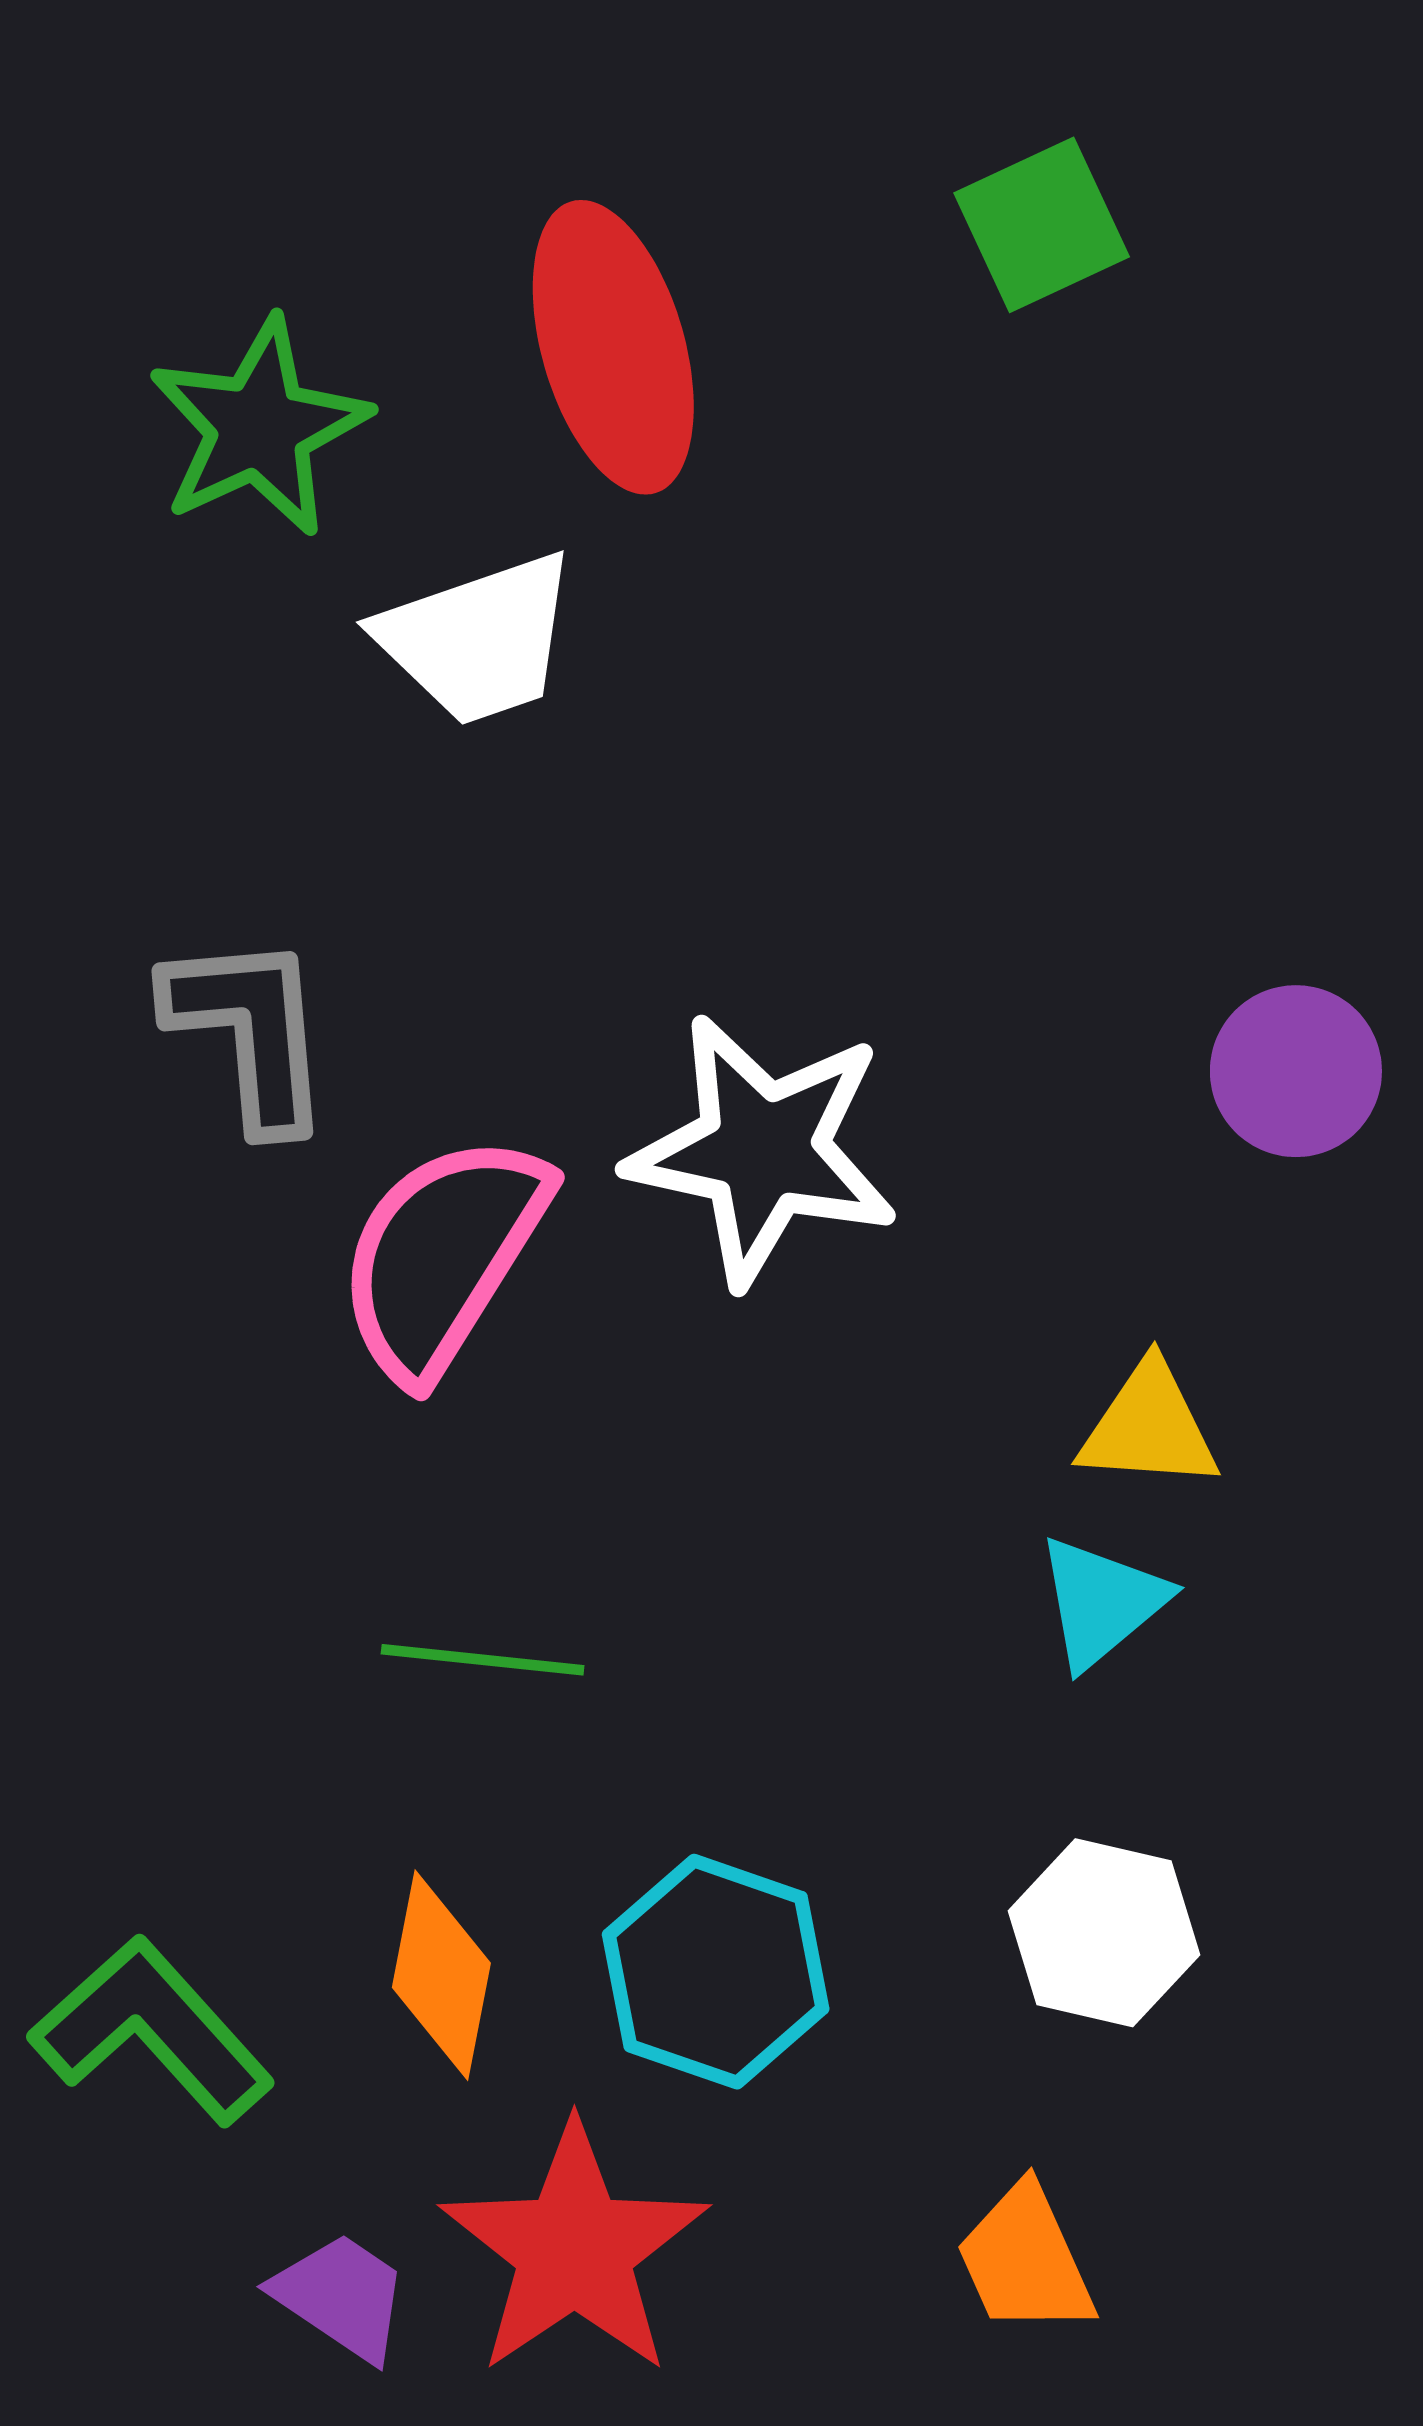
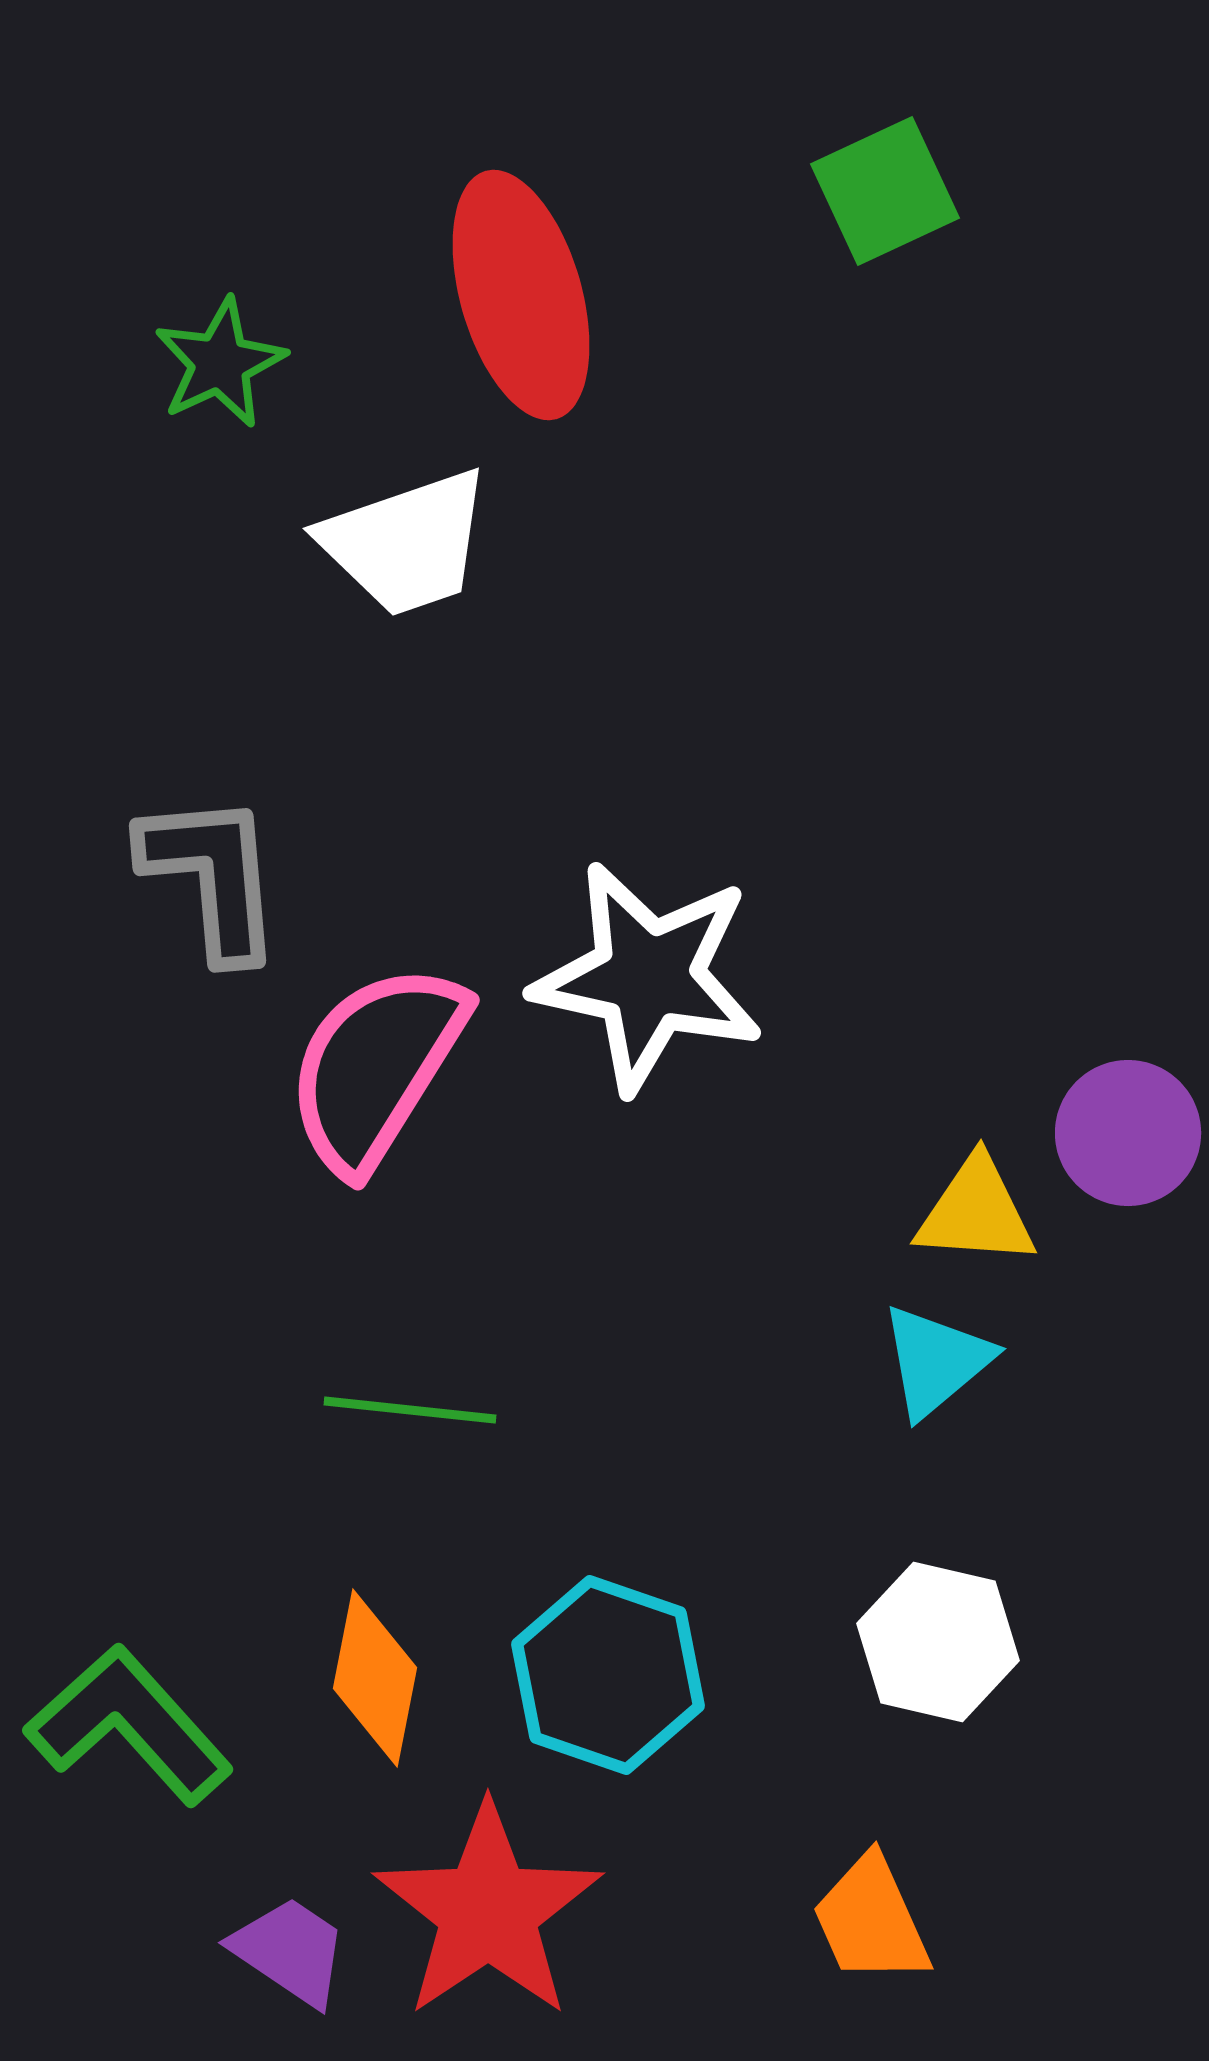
green star: (259, 427) -> (220, 363), size x0.7
purple circle: (1296, 1071) -> (1128, 1133), moved

